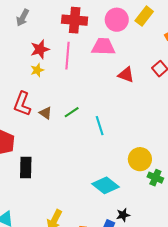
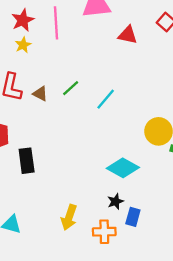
cyan line: (100, 126) -> (106, 99), turned 66
black star: (123, 215) -> (115, 201), moved

